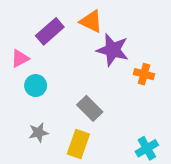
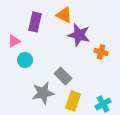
purple rectangle: (50, 31) -> (35, 22), turned -36
gray star: (38, 133) -> (43, 93), moved, size x1.6
yellow rectangle: (78, 144) -> (73, 101), moved

